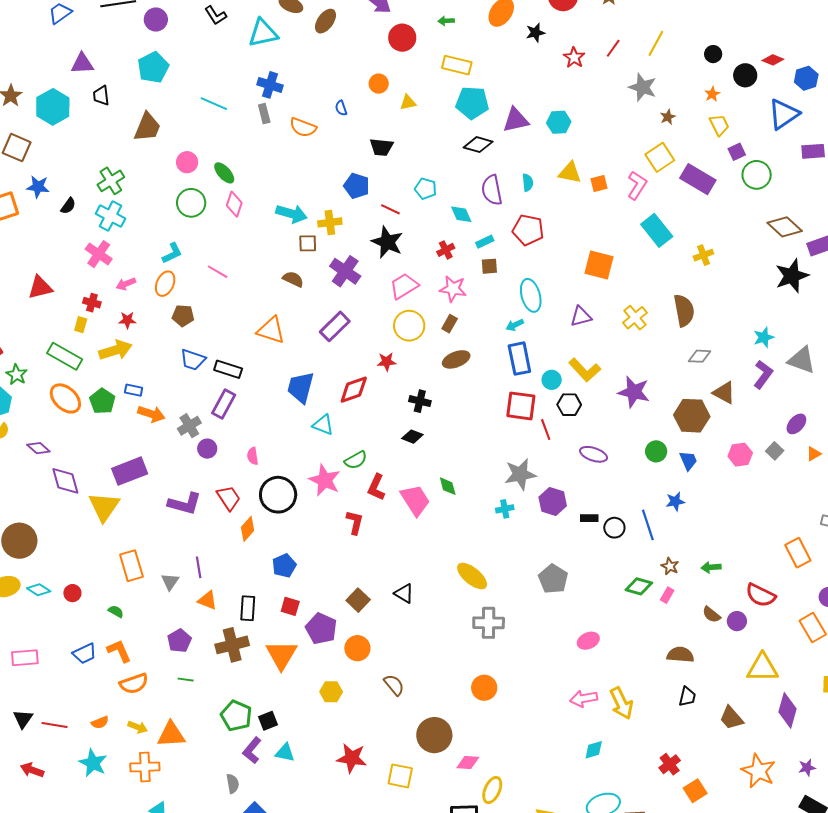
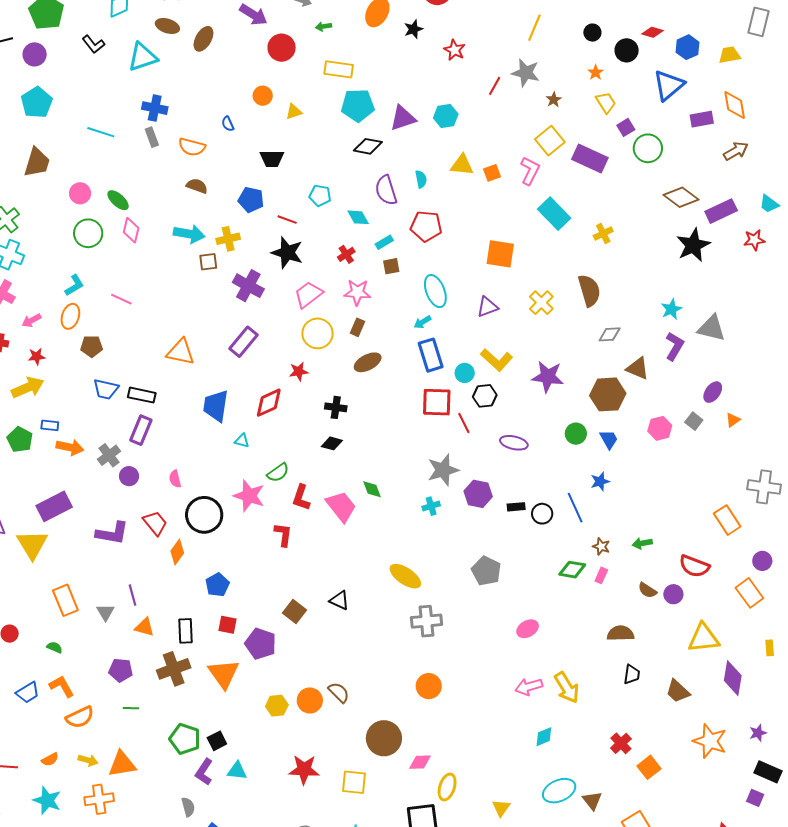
red line: (613, 48) -> (495, 86), moved
brown semicircle: (293, 279) -> (197, 186), moved
cyan triangle: (323, 425) -> (242, 441), size x0.7
purple pentagon: (179, 641) -> (121, 670), turned -30
orange circle: (357, 648) -> (310, 700), moved

